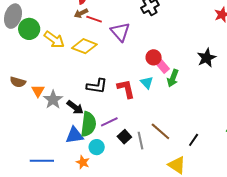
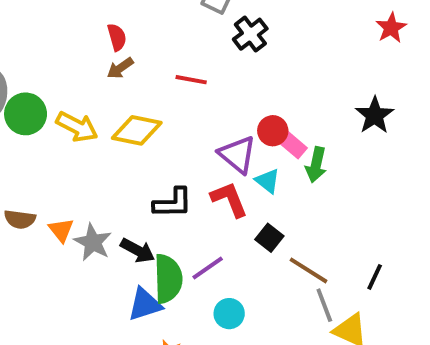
red line: (94, 19) -> (191, 80), moved
purple triangle: (120, 32) -> (237, 155), moved
black square: (124, 137) -> (269, 238), moved
gray line: (141, 141) -> (324, 305), moved
cyan circle: (97, 147) -> (229, 314), moved

